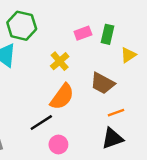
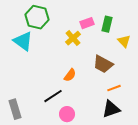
yellow triangle: (128, 55) -> (124, 41), turned -40
yellow cross: (60, 61) -> (73, 38), moved
orange semicircle: (62, 97) -> (70, 75), size x0.6

